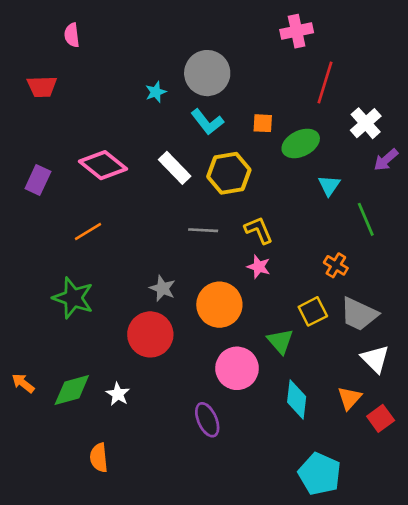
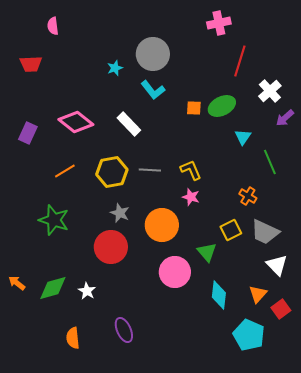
orange square: (263, 123) -> (194, 108), moved
yellow hexagon: (229, 173) -> (112, 172), moved
purple ellipse: (207, 420) -> (124, 330), moved
cyan pentagon: (320, 474) -> (249, 335), moved

